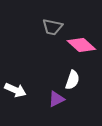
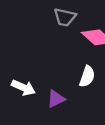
purple triangle: (56, 99) -> (56, 99), moved

